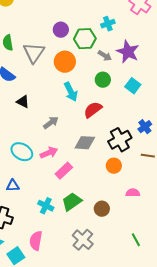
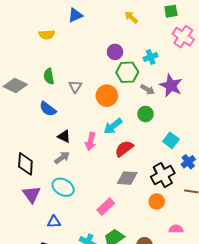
purple circle: (61, 30) -> (115, 52), moved
gray triangle: (34, 53) -> (75, 86), size x0.6
cyan square: (133, 86) -> (171, 140), moved
cyan arrow: (71, 92) -> (113, 126), turned 78
red semicircle: (93, 110) -> (124, 149), moved
gray arrow: (51, 123) -> (62, 158), moved
pink arrow: (49, 153) -> (91, 141), moved, turned 126

